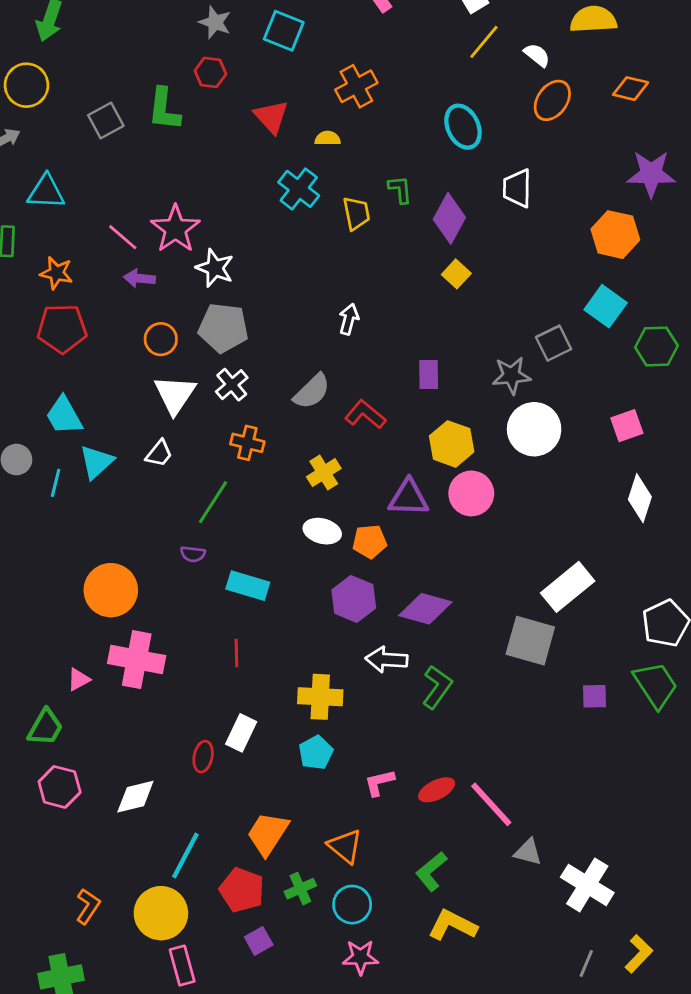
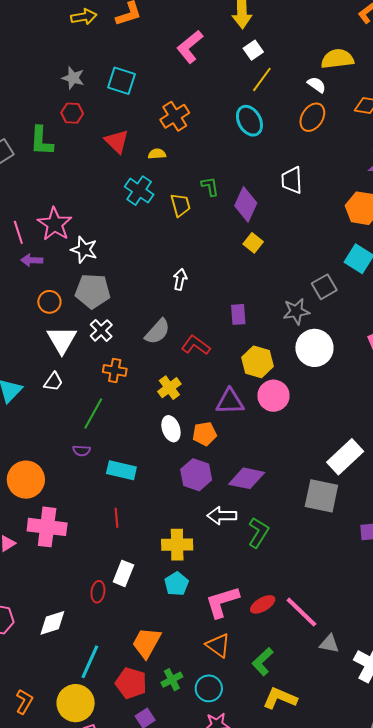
white semicircle: (537, 55) -> (317, 85), moved
cyan ellipse: (463, 127) -> (249, 121), moved
pink line: (123, 237) -> (18, 232), turned 35
white ellipse: (322, 531) -> (171, 429), turned 60
pink L-shape: (379, 783) -> (222, 602), size x1.6
orange triangle: (345, 846) -> (218, 645), moved

